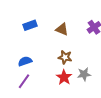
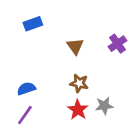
blue rectangle: (30, 25) -> (33, 24), moved
brown triangle: (62, 29) -> (75, 46), turned 32

